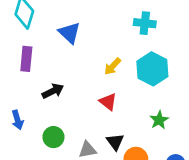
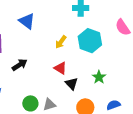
green circle: (53, 137) -> (30, 103), moved
black triangle: (115, 142) -> (72, 84), moved

